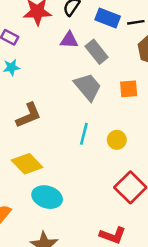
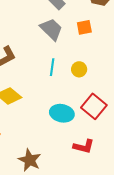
cyan ellipse: (47, 197) -> (62, 113), moved

